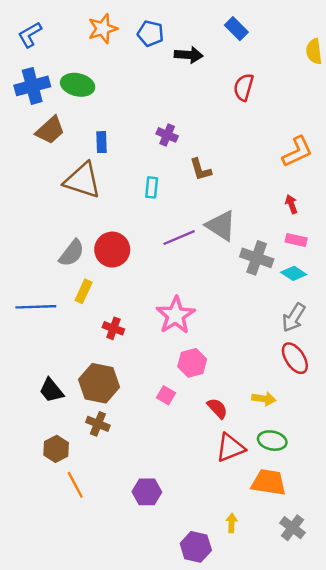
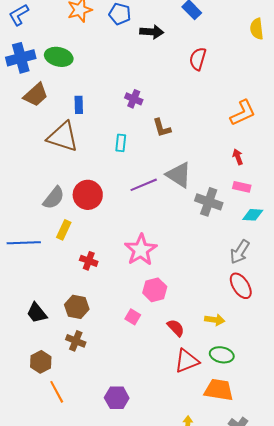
cyan diamond: (294, 273) -> (253, 215), moved, turned -30
brown hexagon: (99, 383) -> (77, 307), size x0.7

